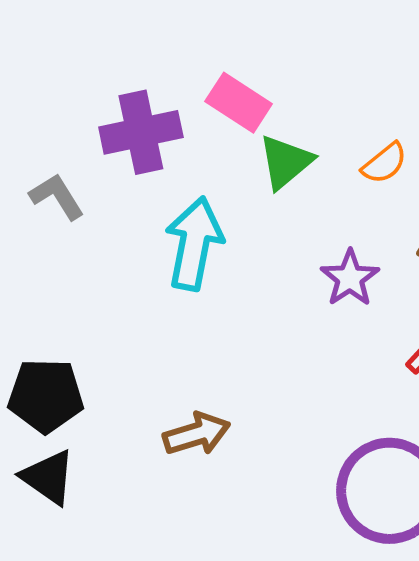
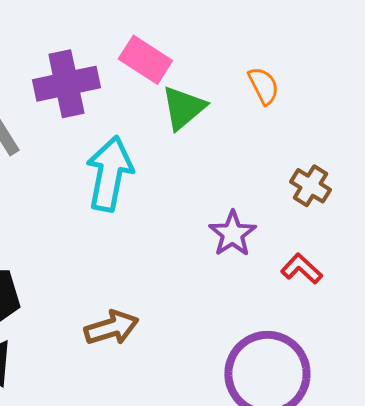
orange semicircle: (384, 163) -> (263, 86), moved, turned -78
purple star: (350, 278) -> (232, 234), moved

